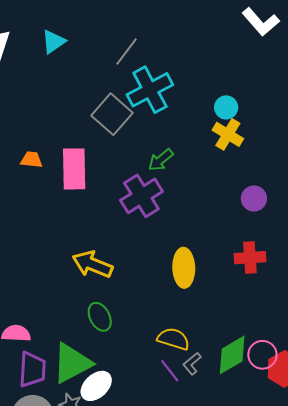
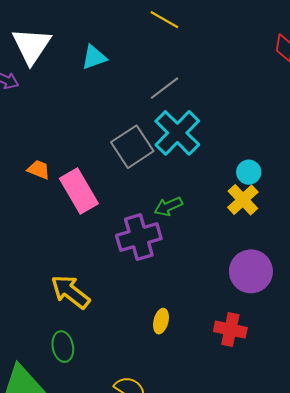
cyan cross: (150, 90) -> (177, 133), turned -33
pink rectangle: (74, 169) -> (79, 191), turned -45
purple circle: (254, 198) -> (251, 271), size x1.6
yellow ellipse: (184, 268) -> (161, 321), size x0.6

